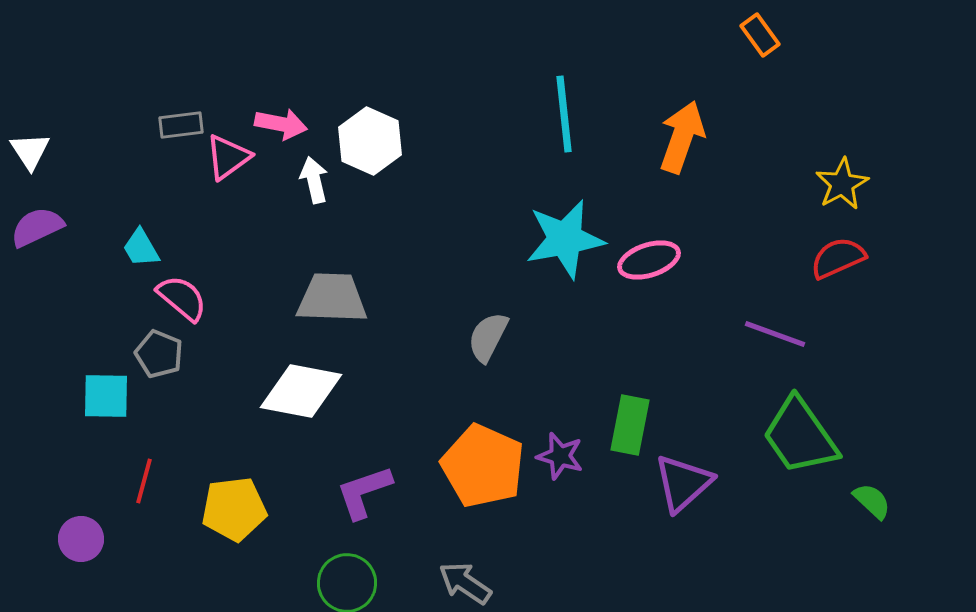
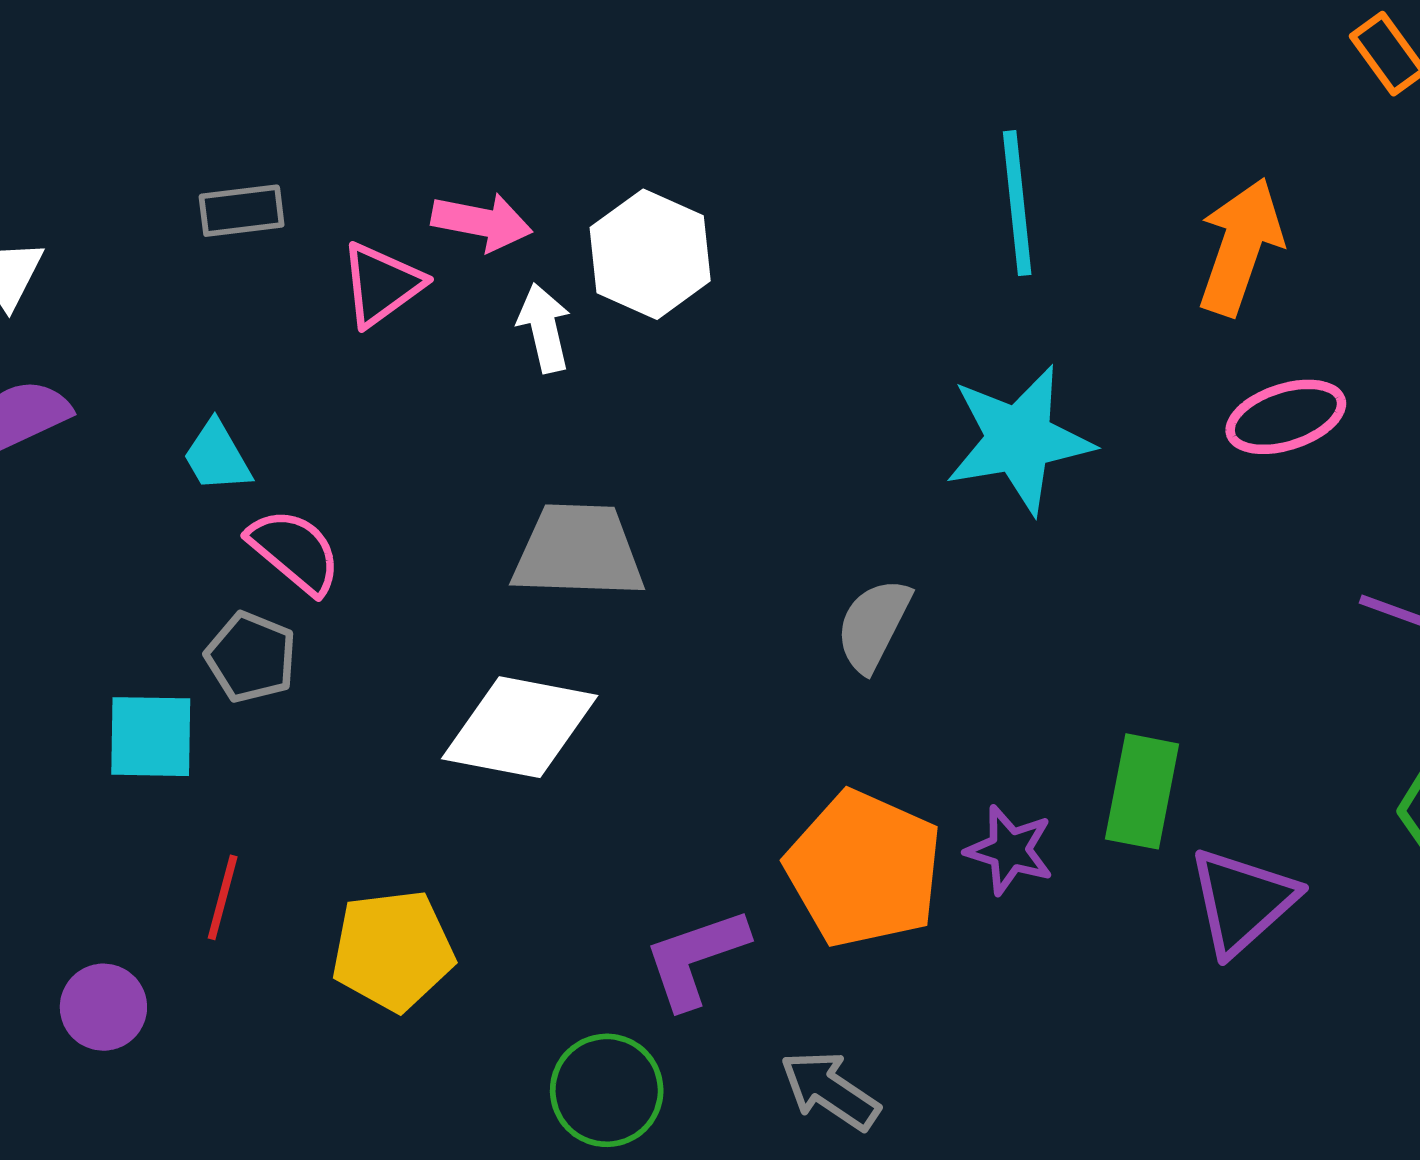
gray rectangle: (181, 125) -> (242, 211), moved
pink ellipse: (649, 260) -> (1286, 417), moved
purple L-shape: (364, 492) -> (696, 958), moved

